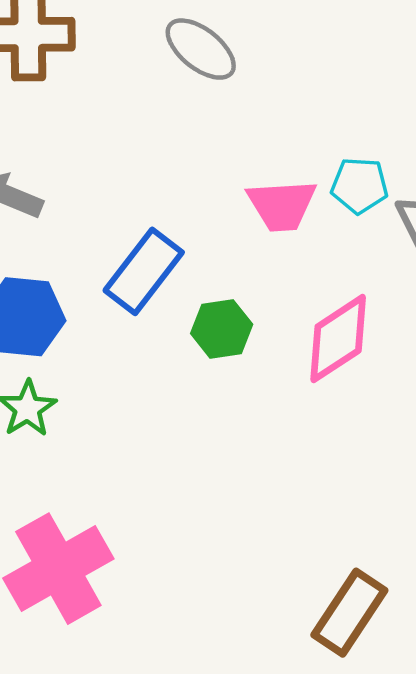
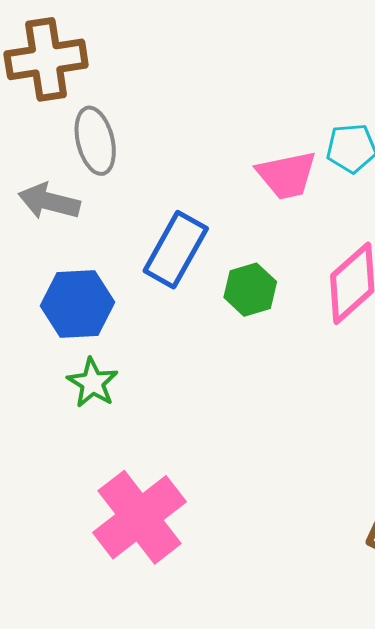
gray ellipse: (201, 49) -> (95, 141), moved, turned 46

